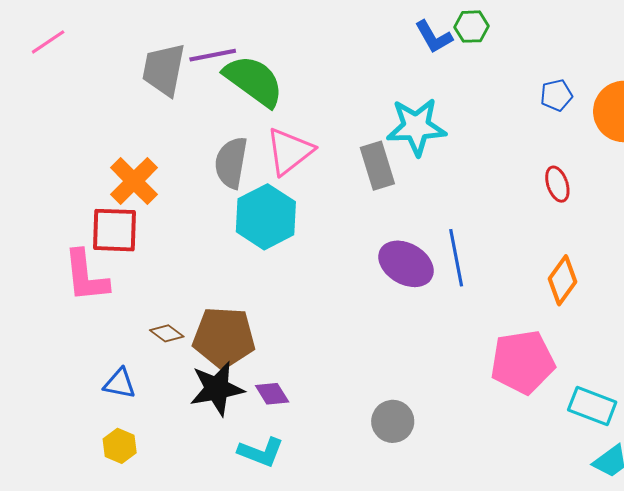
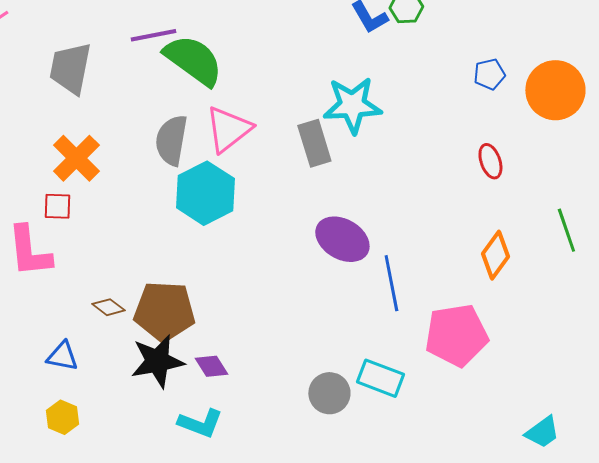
gray trapezoid: (164, 70) -> (70, 68), moved
red square: (115, 230) -> (57, 206), size x0.6
blue line: (456, 258) -> (391, 283), moved
cyan rectangle: (592, 406) -> (380, 378), moved

